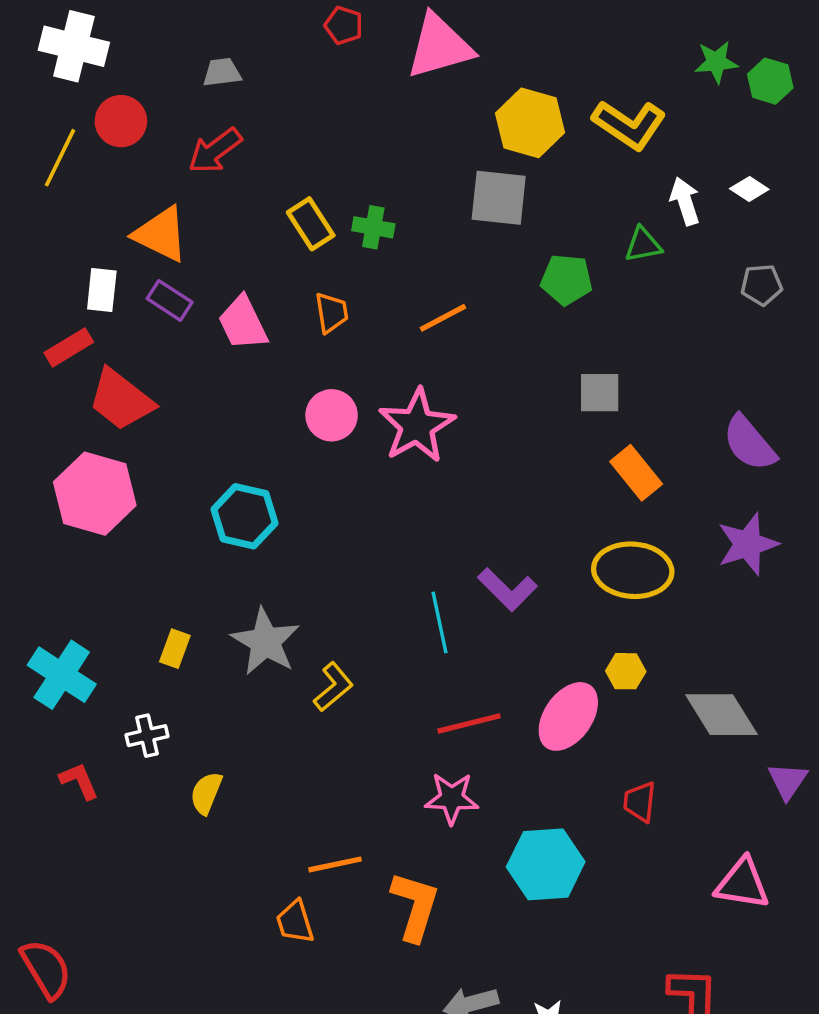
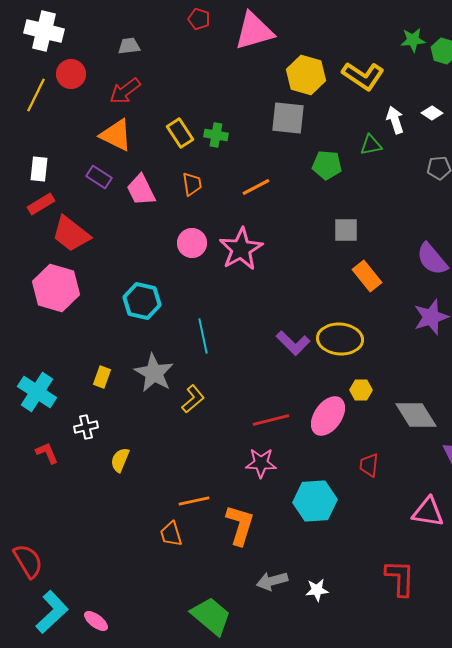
orange triangle: (161, 234) -> (116, 135), moved
white rectangle: (102, 290) -> (39, 169), moved
yellow ellipse: (633, 570) -> (340, 339), moved
cyan line: (439, 622) -> (203, 336), moved

